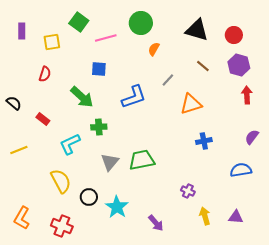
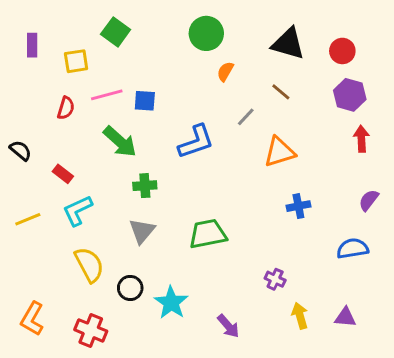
pink line: (106, 38) -> (107, 95), moved
brown line: (203, 66) -> (281, 92), moved
cyan L-shape: (70, 144) -> (78, 210), moved
gray triangle: (110, 162) -> (142, 231), moved

